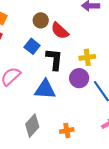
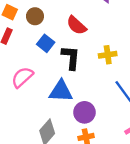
brown circle: (41, 20) -> (35, 16), moved
purple circle: (79, 78) -> (84, 112), moved

